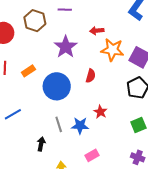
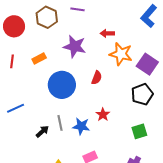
purple star: (66, 47) -> (75, 46), turned -30
orange rectangle: (28, 71) -> (39, 59), moved
black arrow: (41, 144) -> (42, 131), moved, turned 32

